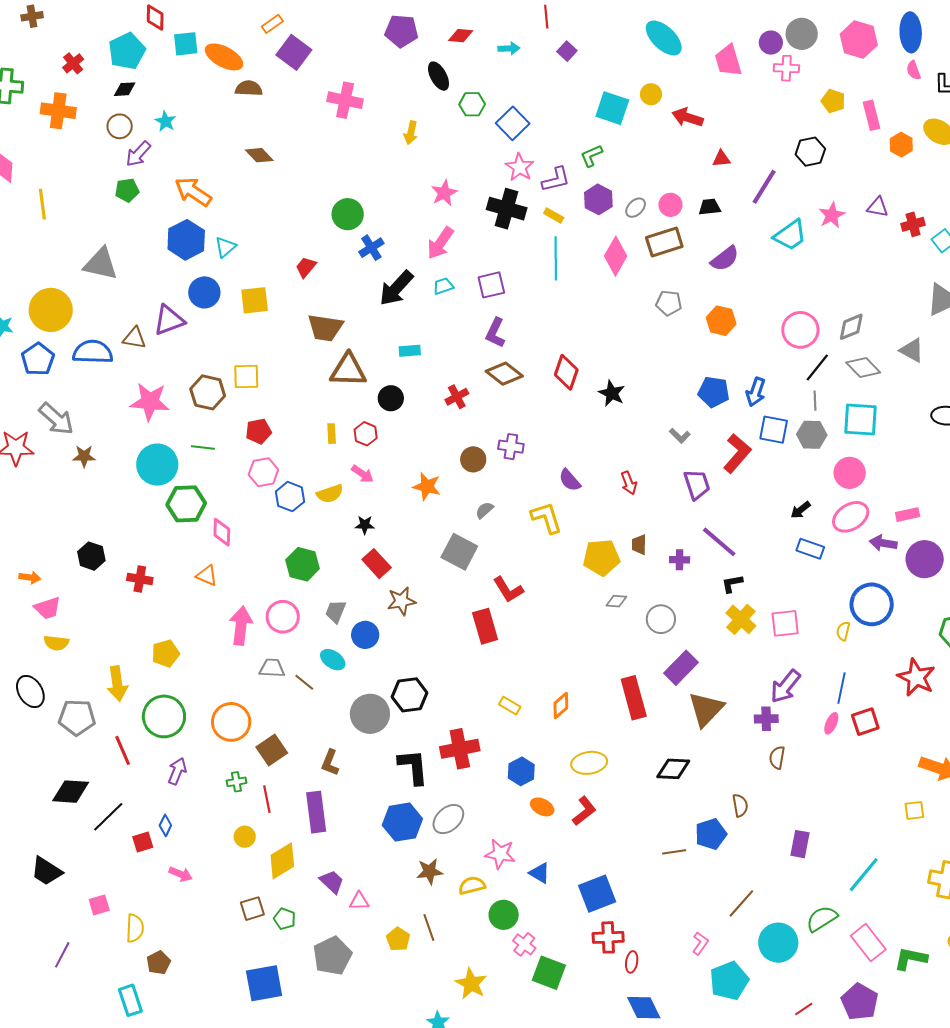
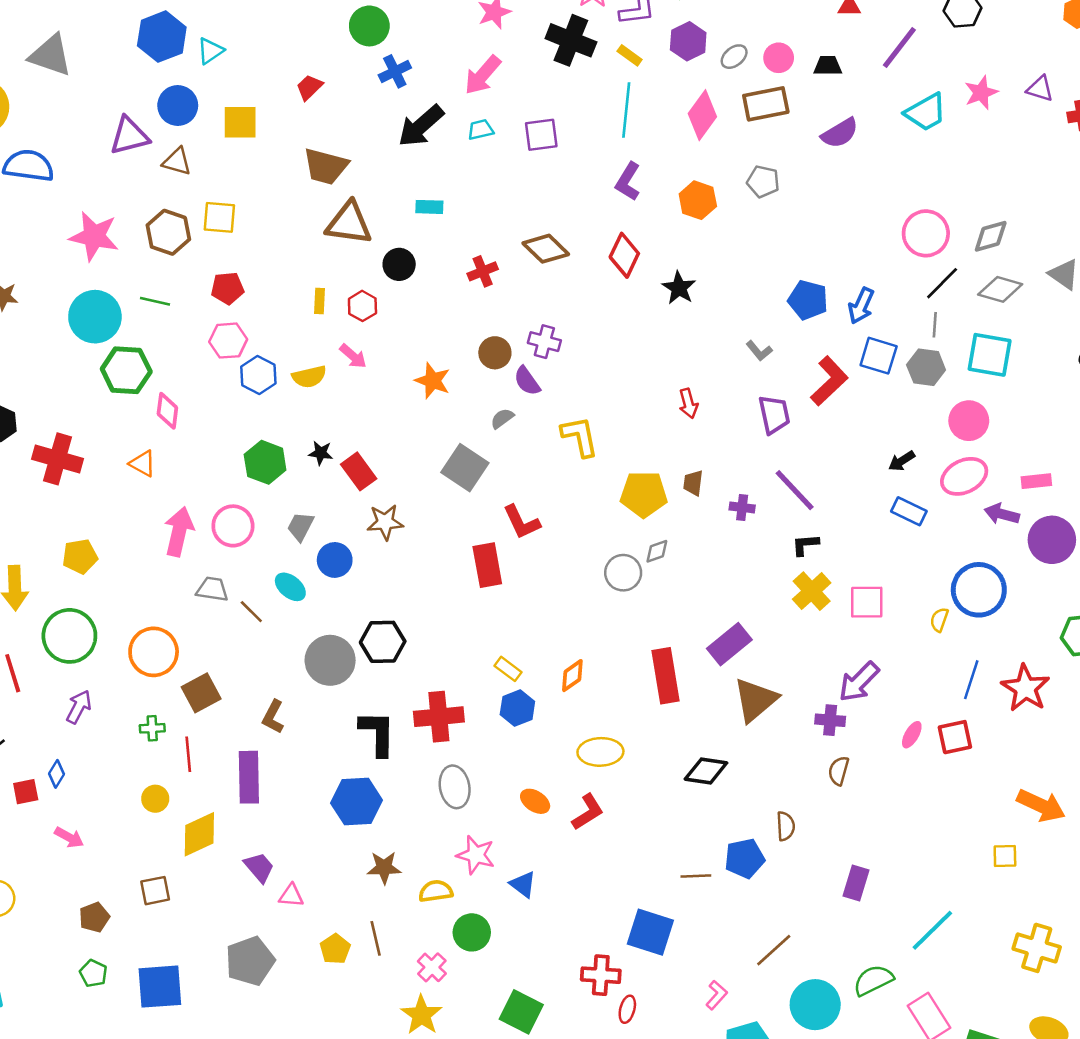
orange hexagon: (721, 321) -> (698, 200), moved
purple L-shape: (495, 333) -> (628, 182), moved
brown triangle: (134, 338) -> (177, 162), moved
gray diamond: (863, 368) -> (1000, 289), turned -36
purple semicircle: (570, 480) -> (527, 381), moved
black star: (365, 525) -> (321, 453), moved
red cross: (140, 579) -> (58, 459), size x1.5
gray diamond: (616, 601) -> (657, 551), turned -30
gray circle: (661, 619) -> (623, 573), moved
blue line: (842, 688) -> (971, 680), moved
blue hexagon: (521, 771) -> (517, 708), moved
gray ellipse: (448, 819) -> (455, 787), moved, turned -64
blue square: (597, 894) -> (650, 932), moved, turned 33
green pentagon: (285, 919) -> (93, 973), moved
pink cross: (524, 944) -> (432, 967), moved
brown pentagon: (159, 963) -> (94, 917), moved

